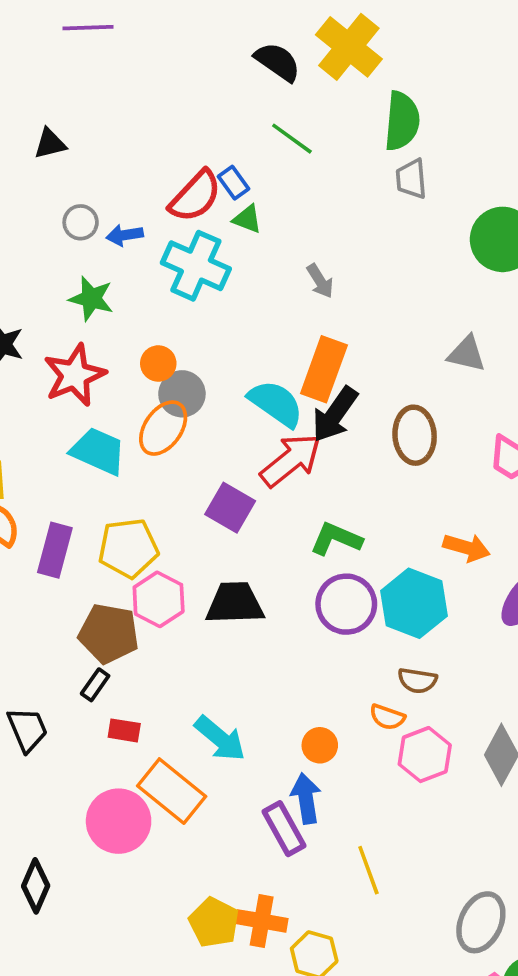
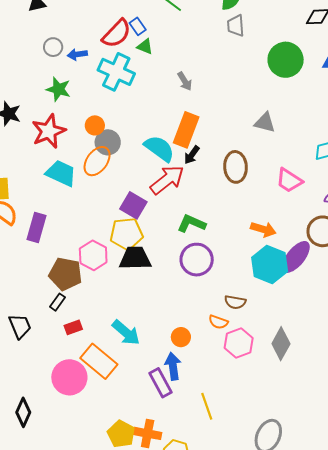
black arrow: (335, 414) -> (192, 155), size x0.6
yellow pentagon: (128, 548) -> (126, 234), moved
cyan hexagon: (414, 603) -> (270, 264), moved
red rectangle: (124, 730) -> (73, 327), turned -30

